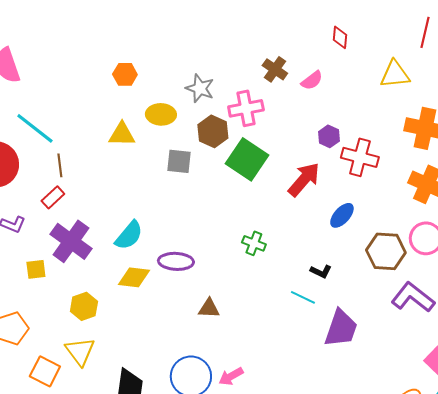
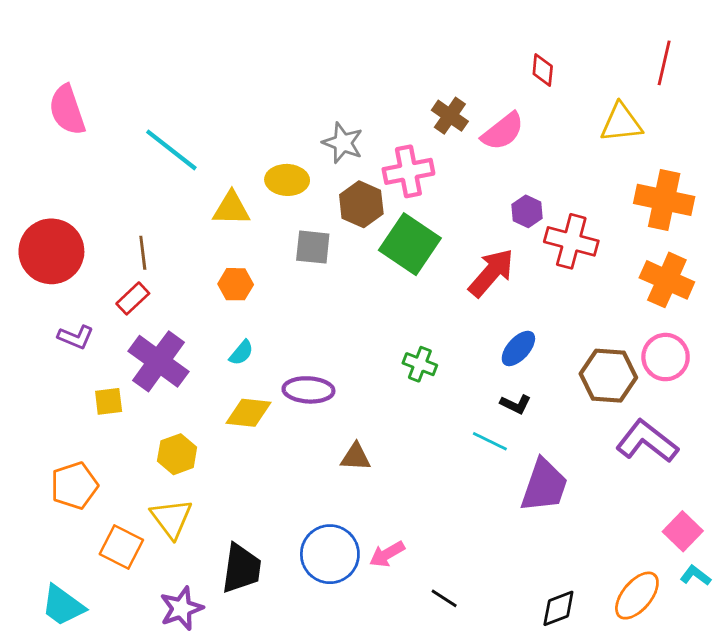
orange hexagon: (125, 74) -> (236, 284), moved
pink semicircle: (312, 80) -> (503, 131), size x1.4
cyan line: (35, 128) -> (171, 150), moved
blue ellipse: (342, 215) -> (518, 348), moved
cyan semicircle: (129, 235) -> (241, 353), size x0.6

